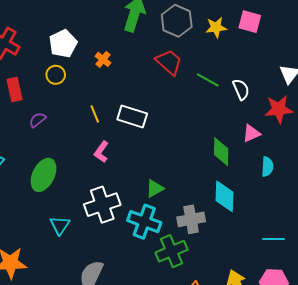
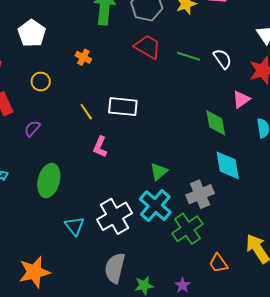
white pentagon: (63, 44) -> (32, 33), moved
white cross: (102, 205) -> (114, 216), moved
cyan cross: (144, 222) -> (155, 206), turned 32

